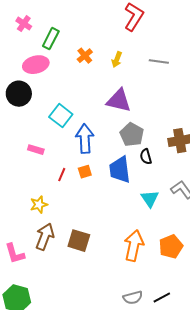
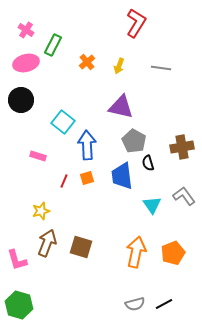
pink ellipse: (36, 65) -> (26, 63), moved

